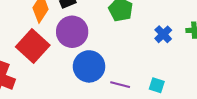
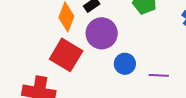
blue circle: (89, 66) -> (125, 64), size x0.7

